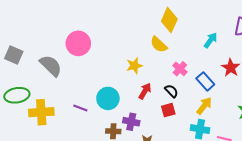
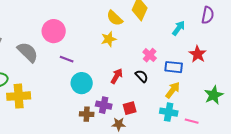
yellow semicircle: (159, 44) -> (115, 18), moved
yellow star: (134, 66) -> (109, 39), moved
blue rectangle: (205, 81) -> (174, 67), turned -42
purple line: (80, 108) -> (67, 59), moved
red square: (168, 110) -> (130, 108), moved

